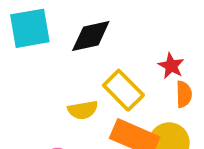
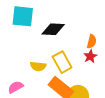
orange semicircle: (184, 94) -> (92, 41), moved

